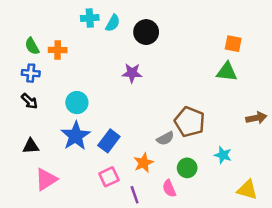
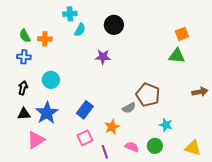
cyan semicircle: (113, 23) -> (80, 30), moved
orange square: (233, 44) -> (182, 34), turned -32
black arrow: (29, 101) -> (23, 88), moved, turned -120
cyan circle: (77, 103) -> (51, 80), moved
blue star: (76, 136) -> (47, 113), moved
cyan star: (223, 155) -> (166, 125), moved
green circle: (187, 168) -> (155, 146), moved
pink semicircle: (169, 188) -> (132, 147), turned 136

